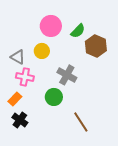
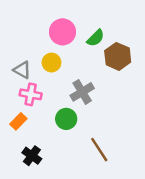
gray cross: (67, 75) -> (82, 92), turned 30
black cross: (20, 120) -> (32, 156), moved

